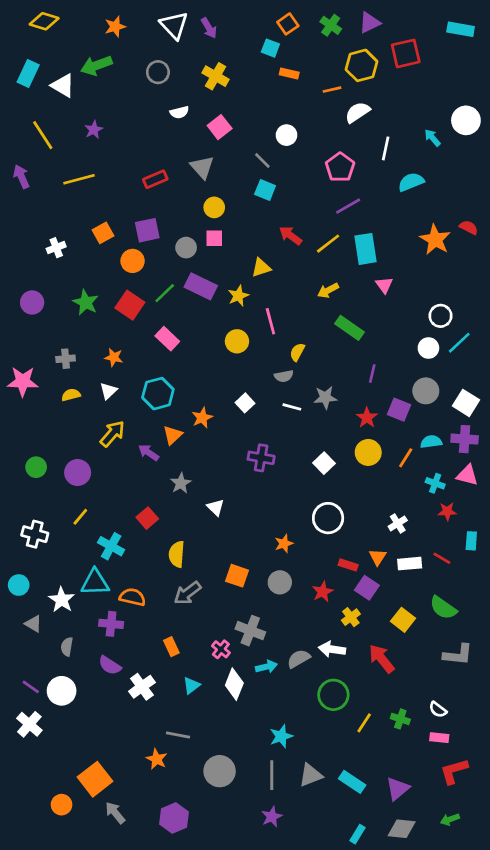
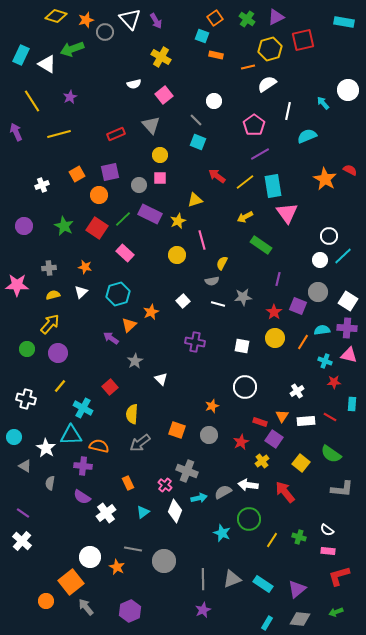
yellow diamond: (44, 21) -> (56, 16), moved
gray circle: (158, 72) -> (105, 32), moved
pink triangle: (384, 285) -> (287, 213), size x1.6
yellow arrow: (112, 434) -> (50, 324), moved
white square: (324, 463) -> (242, 346), turned -35
white circle: (62, 691) -> (90, 557), moved
cyan star: (281, 736) -> (222, 533), moved, turned -30
gray circle: (220, 771) -> (164, 561), moved

